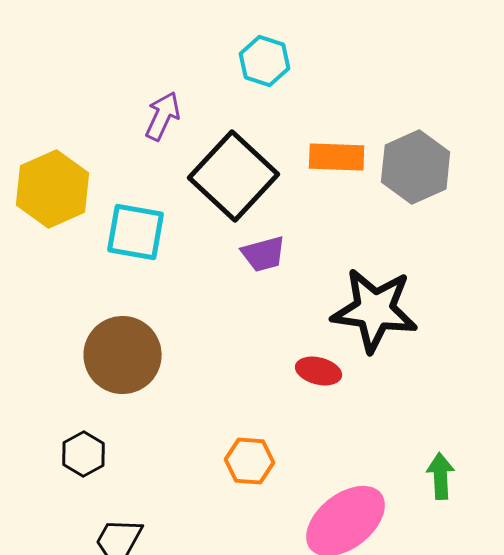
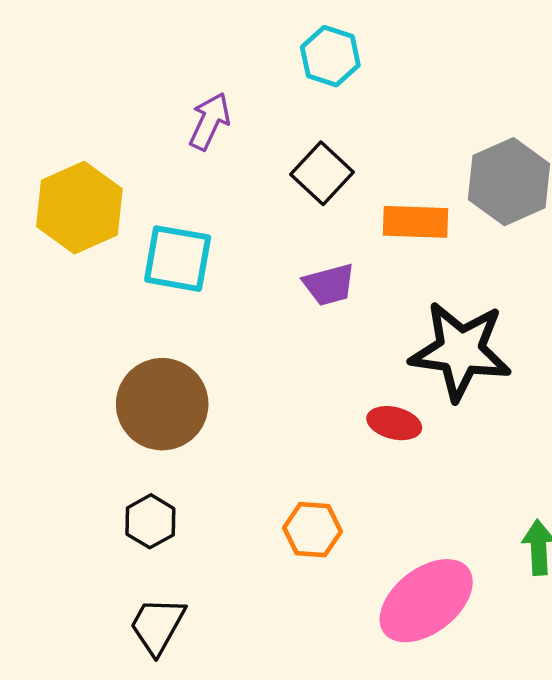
orange rectangle: (337, 157) -> (416, 222), moved
black square: (234, 176) -> (322, 173), moved, size x0.6
black hexagon: (84, 454) -> (150, 521), moved

